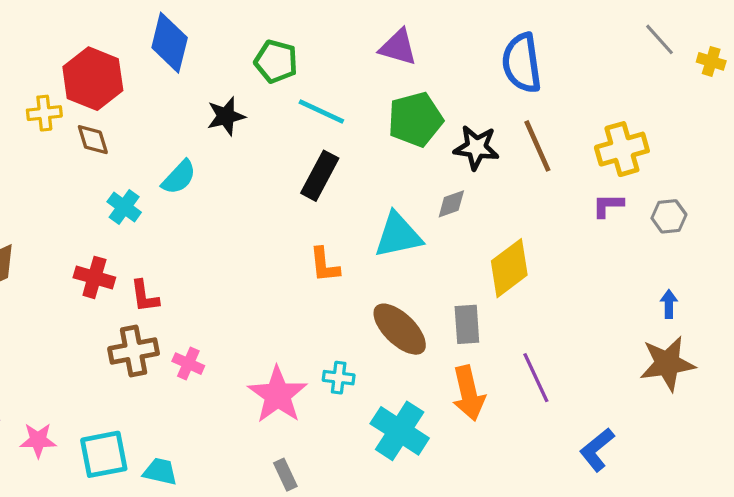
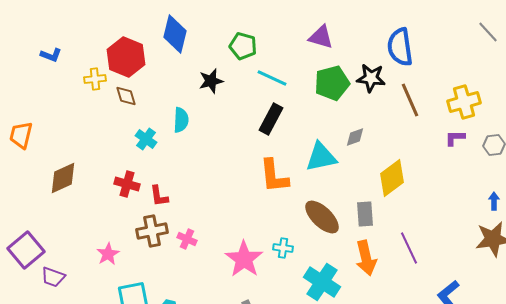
black star: (476, 148) -> (371, 78), moved
cyan semicircle: (179, 177) -> (181, 120), turned -40
orange L-shape: (325, 265) -> (274, 176), size x1.5
pink star: (38, 440) -> (108, 254), moved, turned -30

